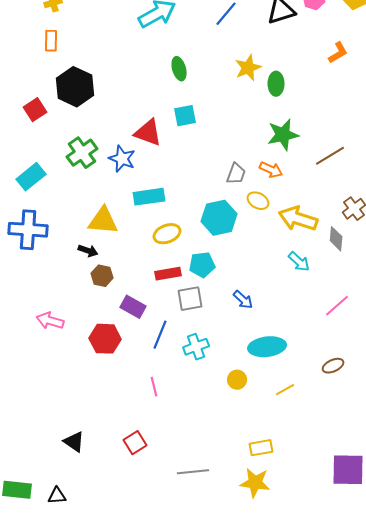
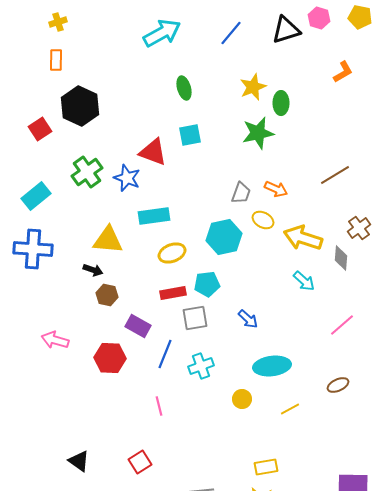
green star: (283, 135) -> (258, 133), moved

